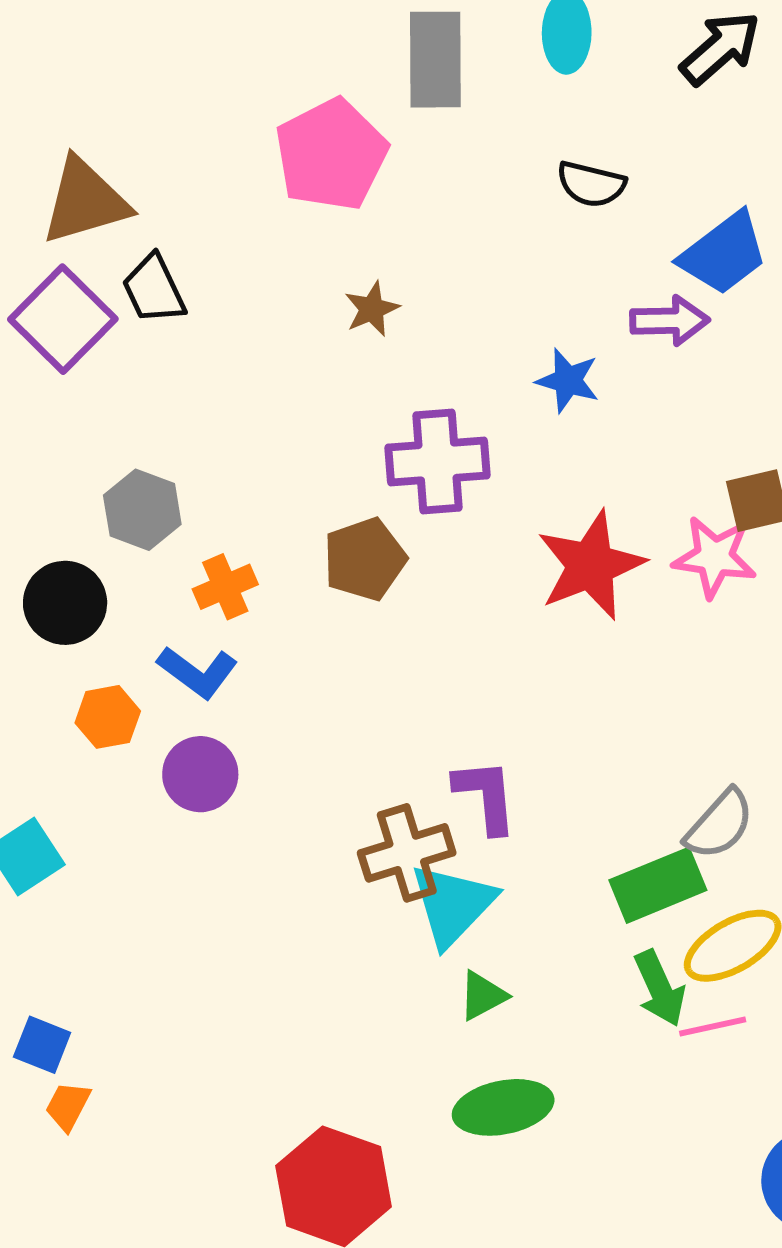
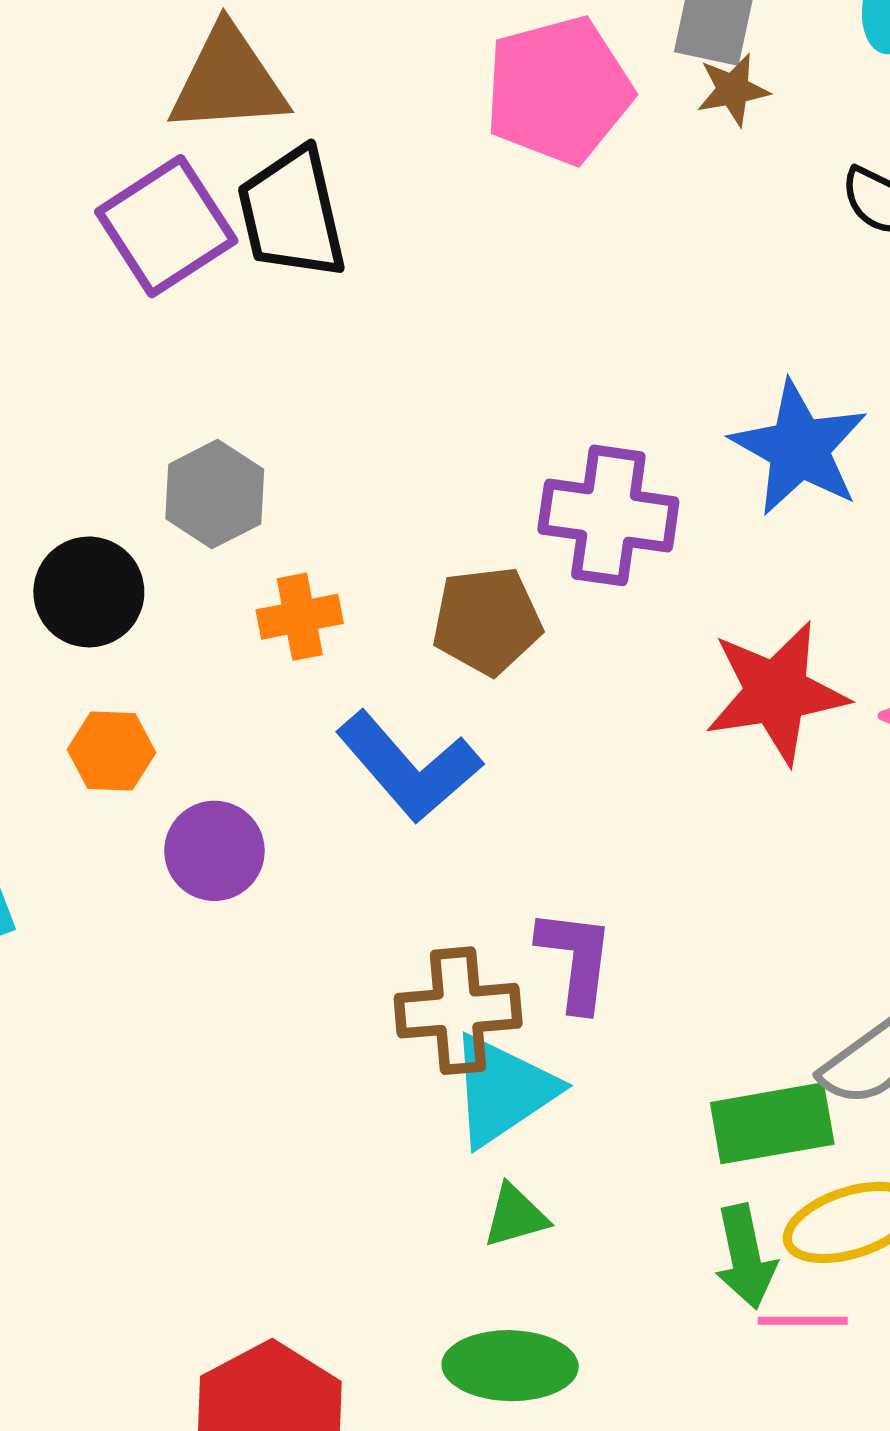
black trapezoid: (154, 289) -> (292, 213), size x1.4
brown star: (372, 309) -> (733, 90), moved
blue star: (568, 380) -> (799, 448), size x1.6
blue L-shape: (198, 672) -> (409, 767), moved, size x1.4

